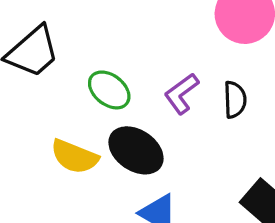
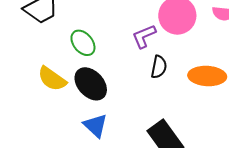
purple L-shape: (181, 94) -> (144, 36), moved

